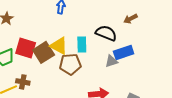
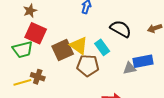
black semicircle: (106, 33) -> (121, 29), moved
cyan rectangle: (82, 44) -> (102, 47), turned -42
red square: (26, 48) -> (36, 33), moved

